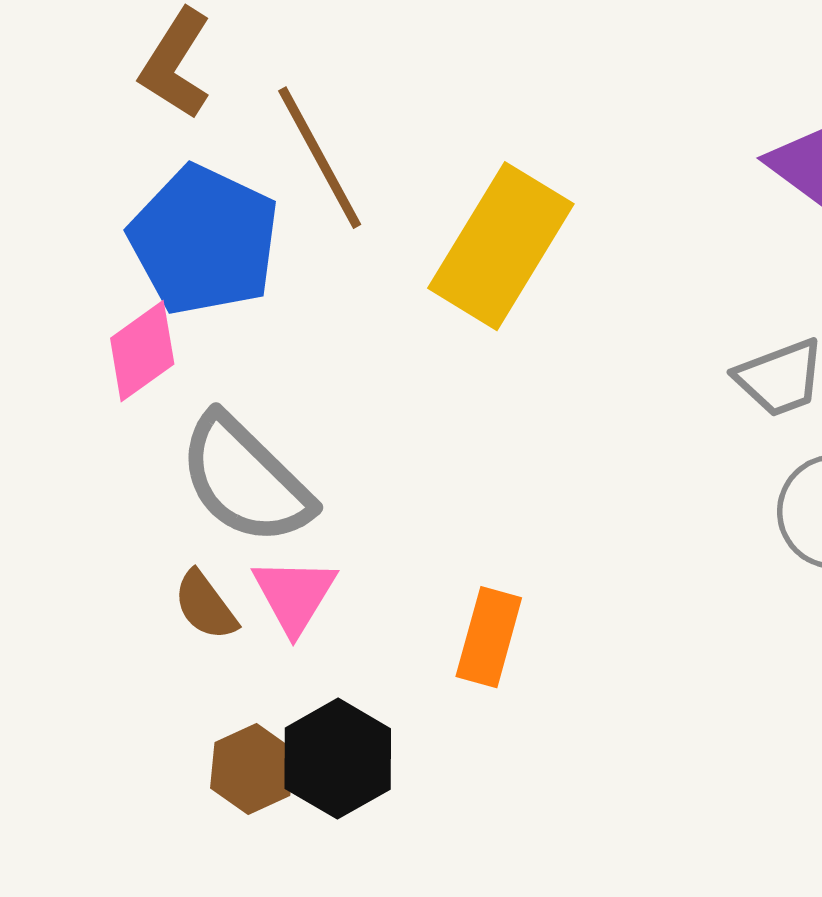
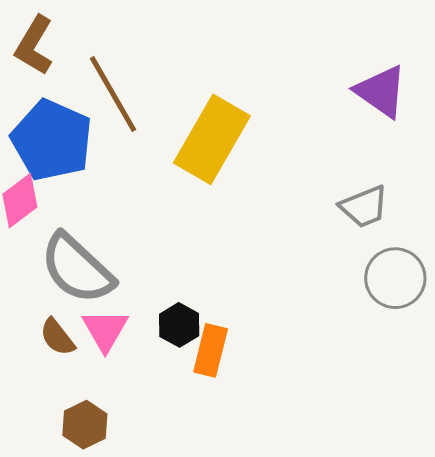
black hexagon: (338, 759) -> (179, 325), moved, size x0.7

